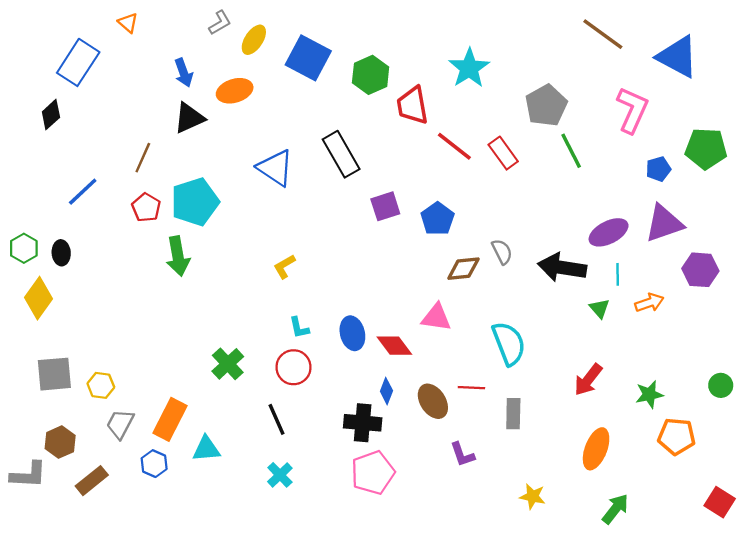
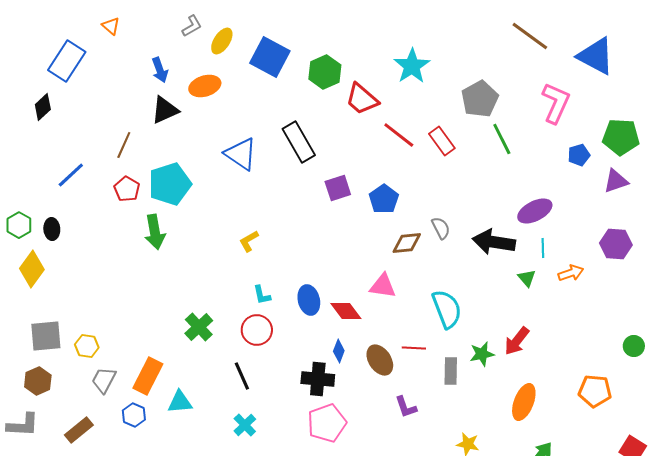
red trapezoid: (412, 105) -> (362, 99), turned -39
purple triangle: (664, 223) -> (616, 181), moved, size x0.7
green star: (649, 394) -> (482, 354), moved
brown hexagon: (60, 442) -> (38, 381), moved

